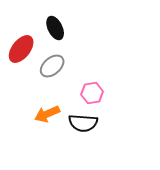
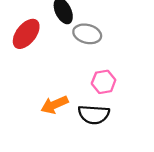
gray ellipse: (52, 66) -> (87, 34), moved, turned 55

